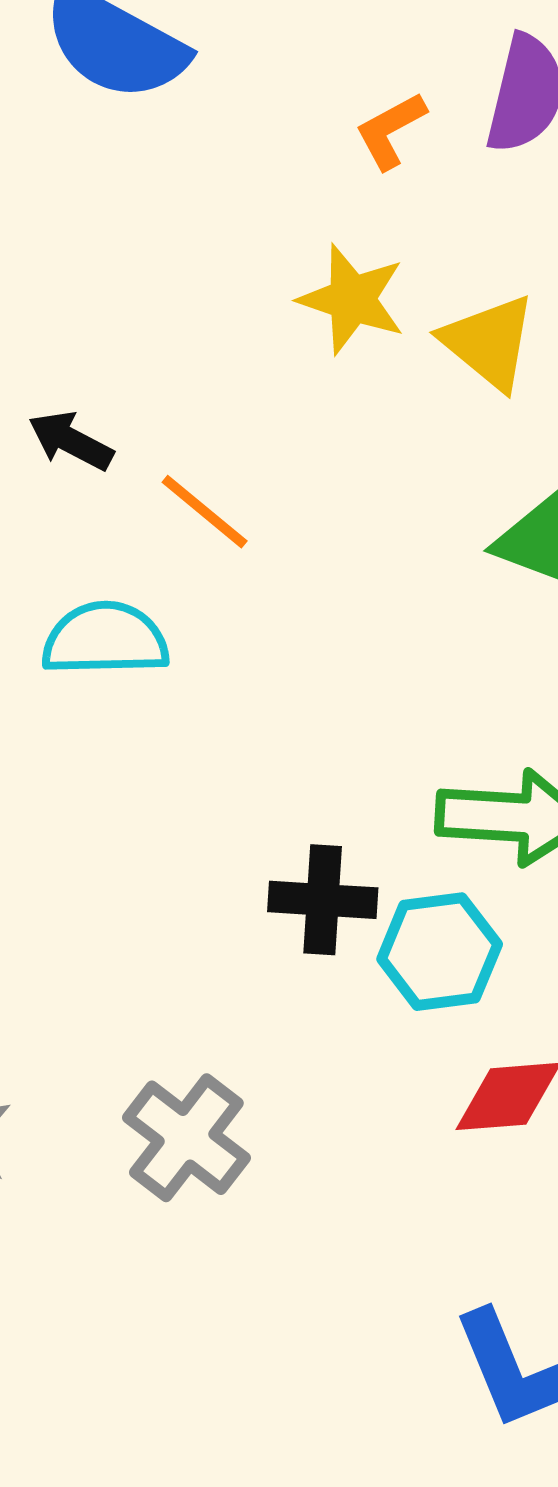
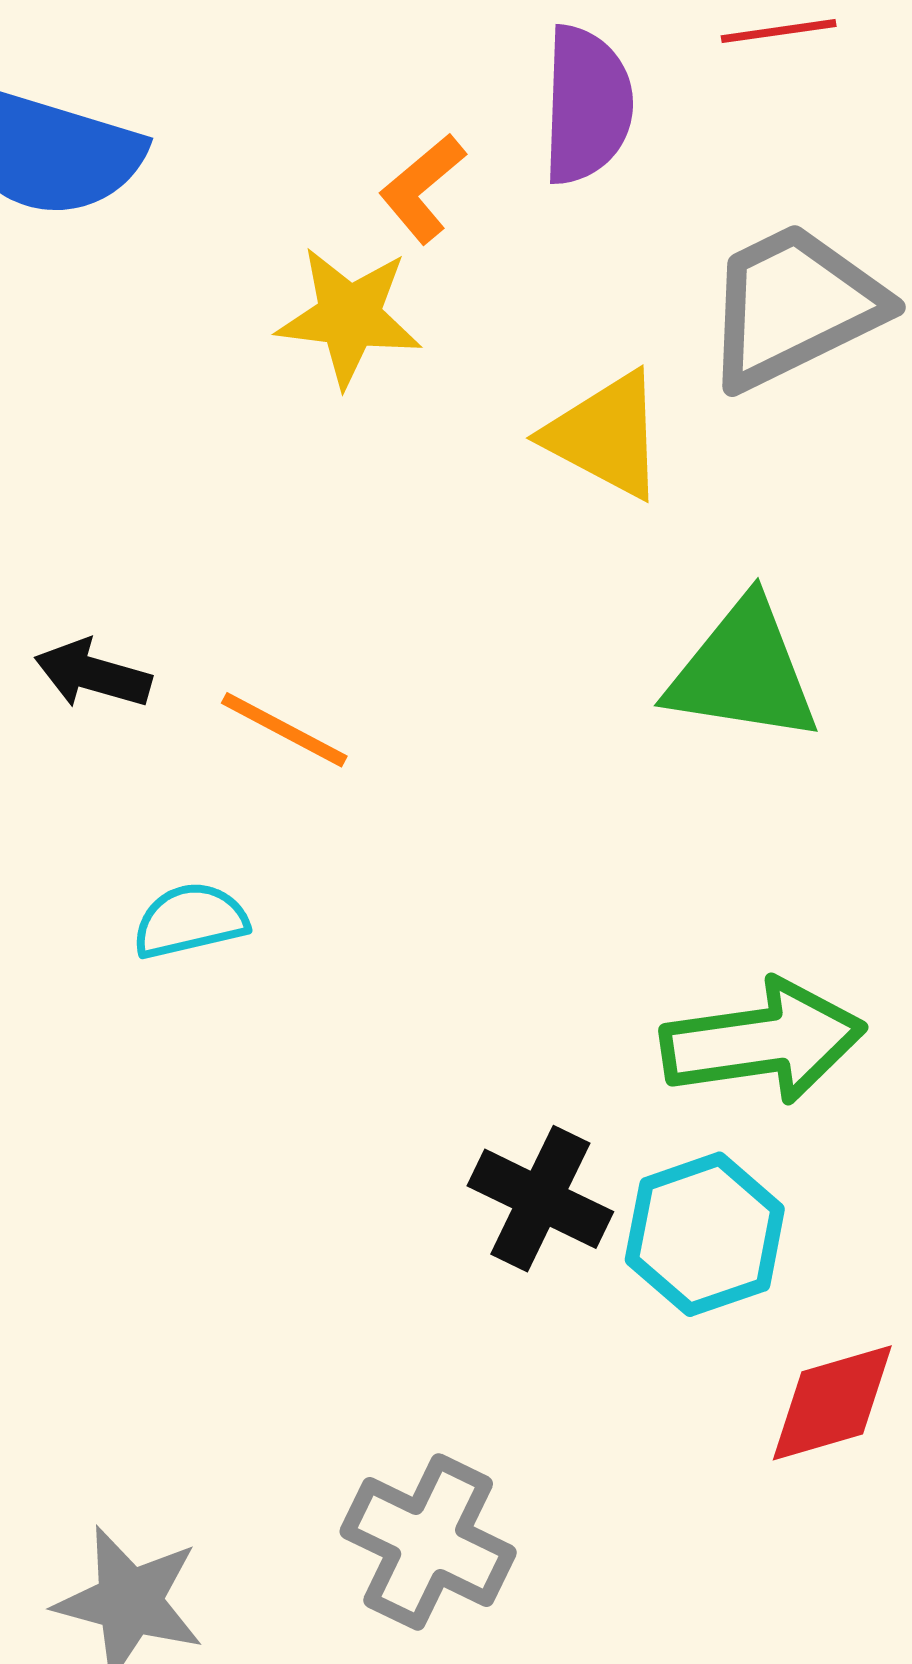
yellow star: (352, 299) -> (349, 317), moved
cyan semicircle: (105, 639) -> (190, 921), size x0.7
black cross: (323, 900) -> (540, 1199), turned 34

